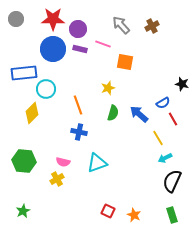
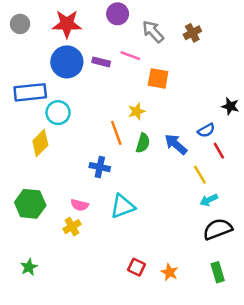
purple circle: (78, 29) -> (118, 14), moved
orange line: (78, 105) -> (116, 133), moved
black semicircle: (172, 181) -> (218, 229), turned 45

